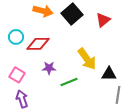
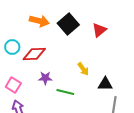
yellow arrow: (87, 59) -> (83, 69), size x0.6
green line: (69, 82) -> (65, 92), turned 36

